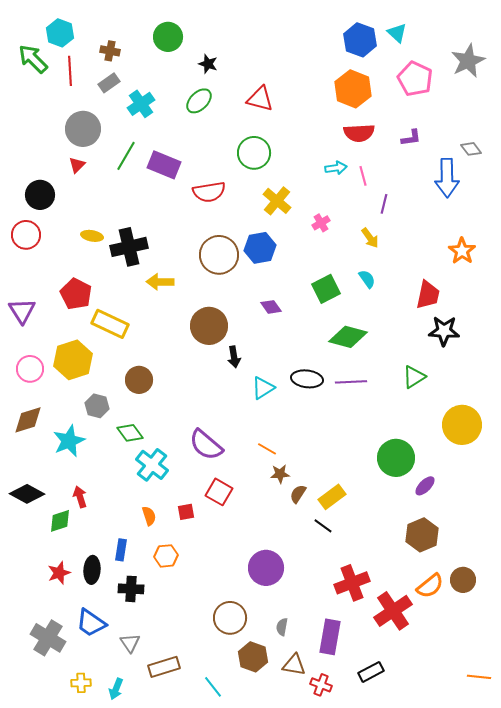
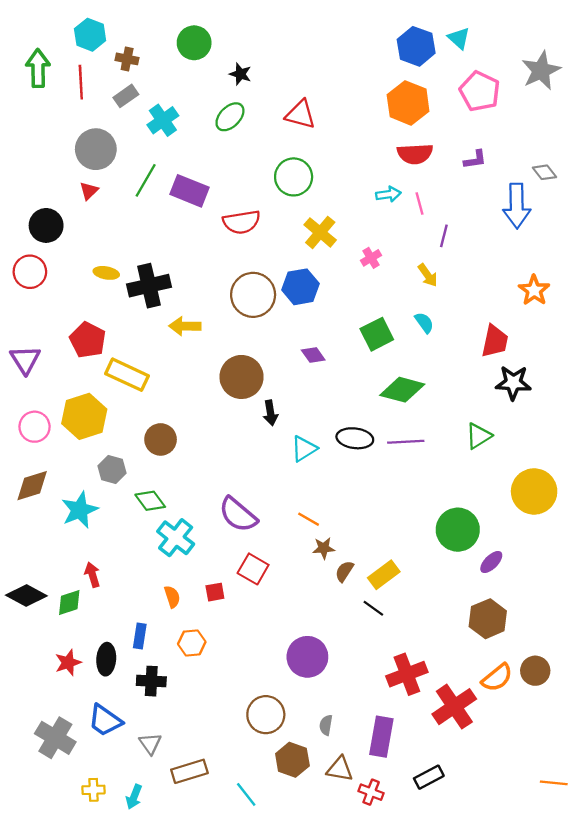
cyan hexagon: (60, 33) -> (90, 35), moved
green arrow: (33, 59) -> (38, 68), turned 44
black diamond: (27, 494) -> (26, 596), moved

